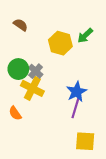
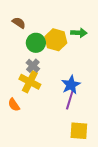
green arrow: (85, 36) -> (79, 33), turned -133
green circle: (18, 69) -> (36, 43), moved

